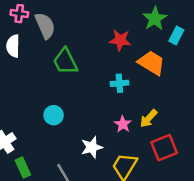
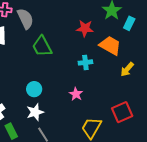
yellow arrow: (149, 118) -> (127, 69), moved
pink star: (123, 124) -> (76, 94), moved
white star: (92, 147) -> (35, 112), moved

